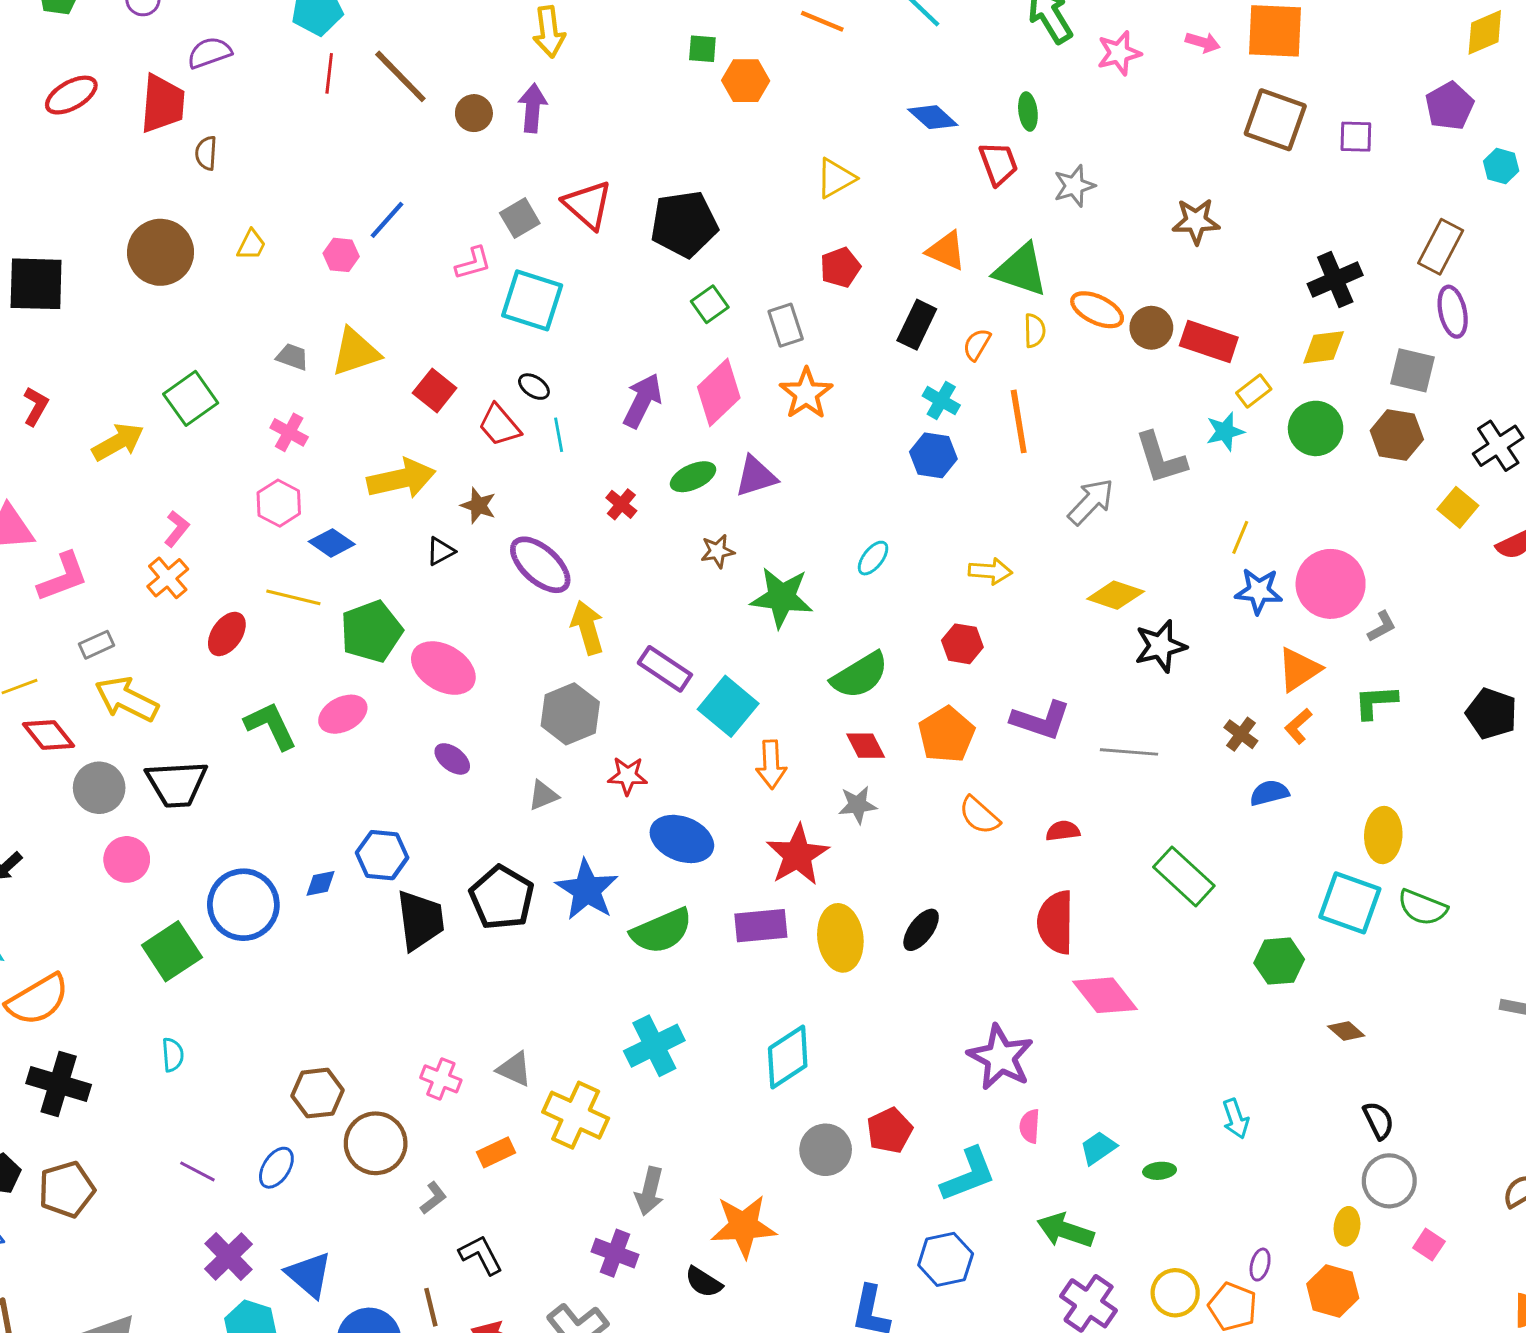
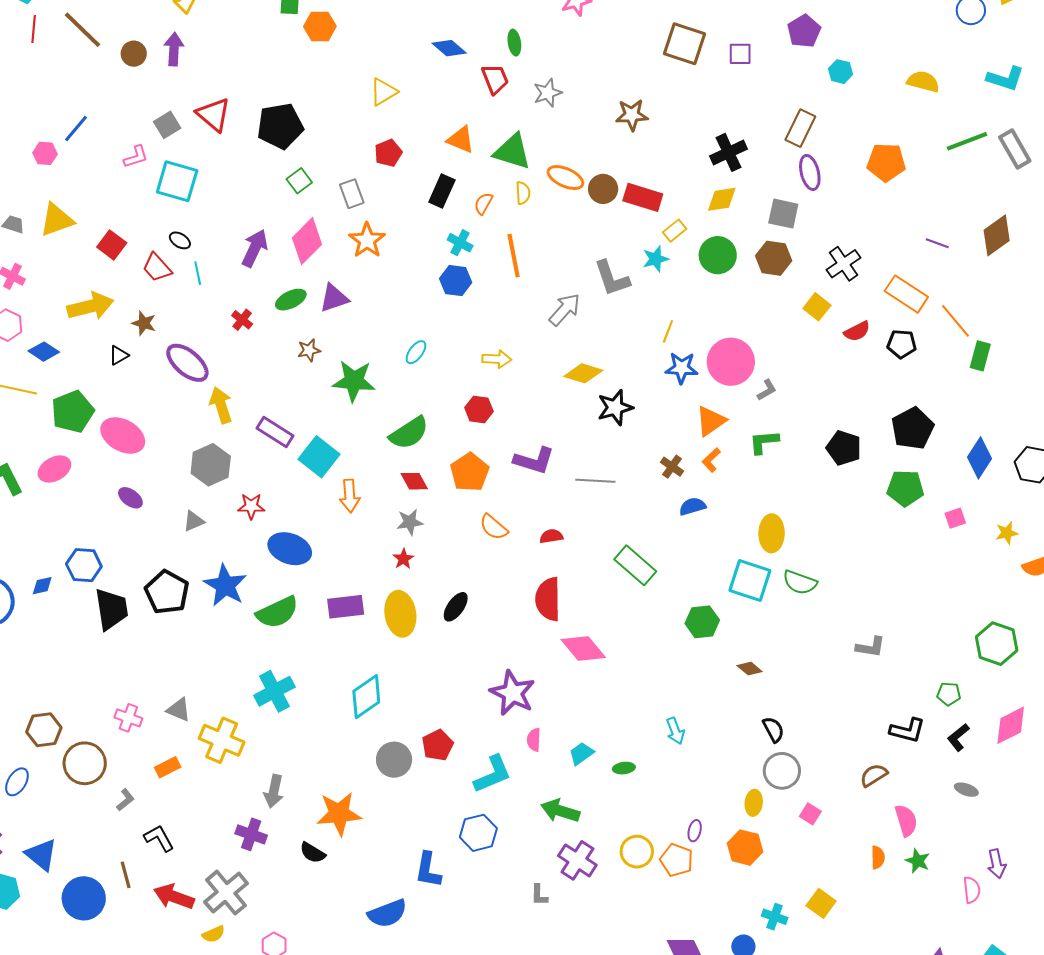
red star: (797, 855) -> (403, 559), moved, size x0.5

